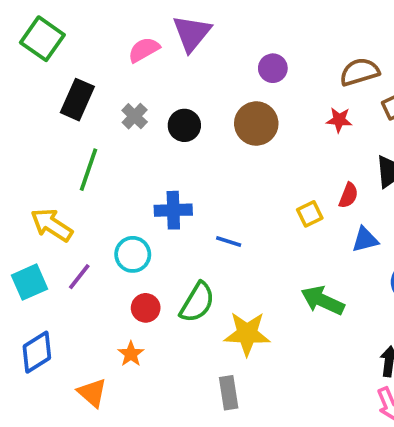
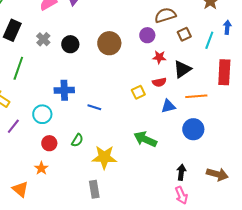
purple circle: (273, 68) -> (147, 35), moved
red star: (339, 120) -> (159, 57), moved
red semicircle: (348, 195) -> (159, 82), turned 56
green semicircle: (197, 302) -> (77, 140), size x0.6

